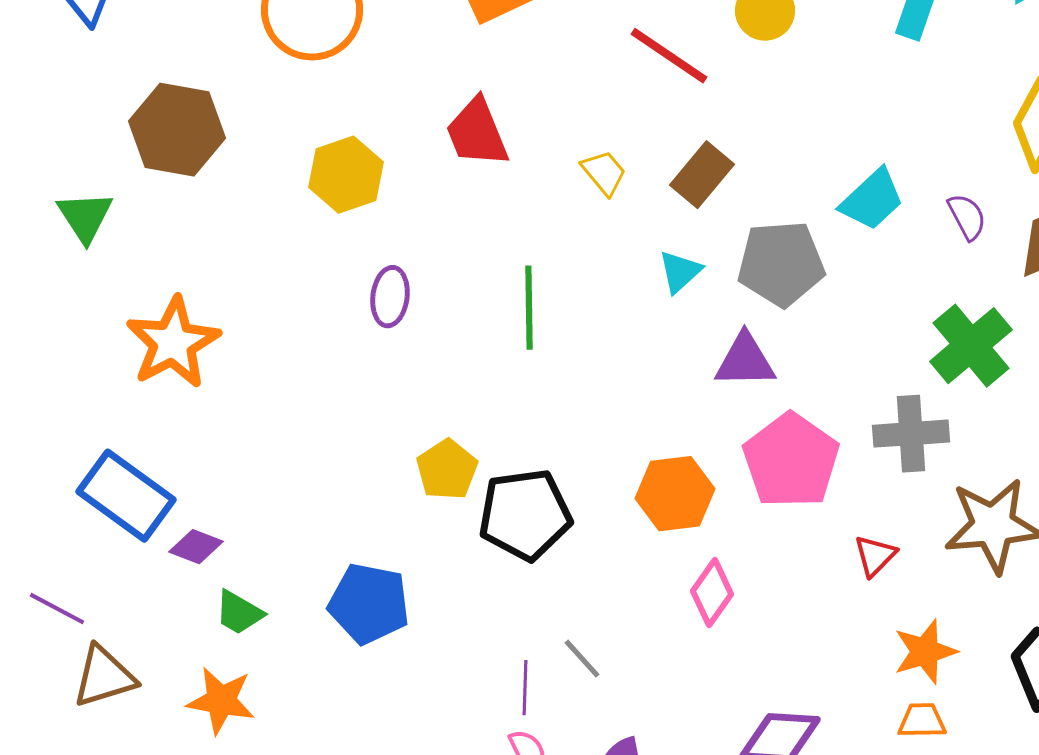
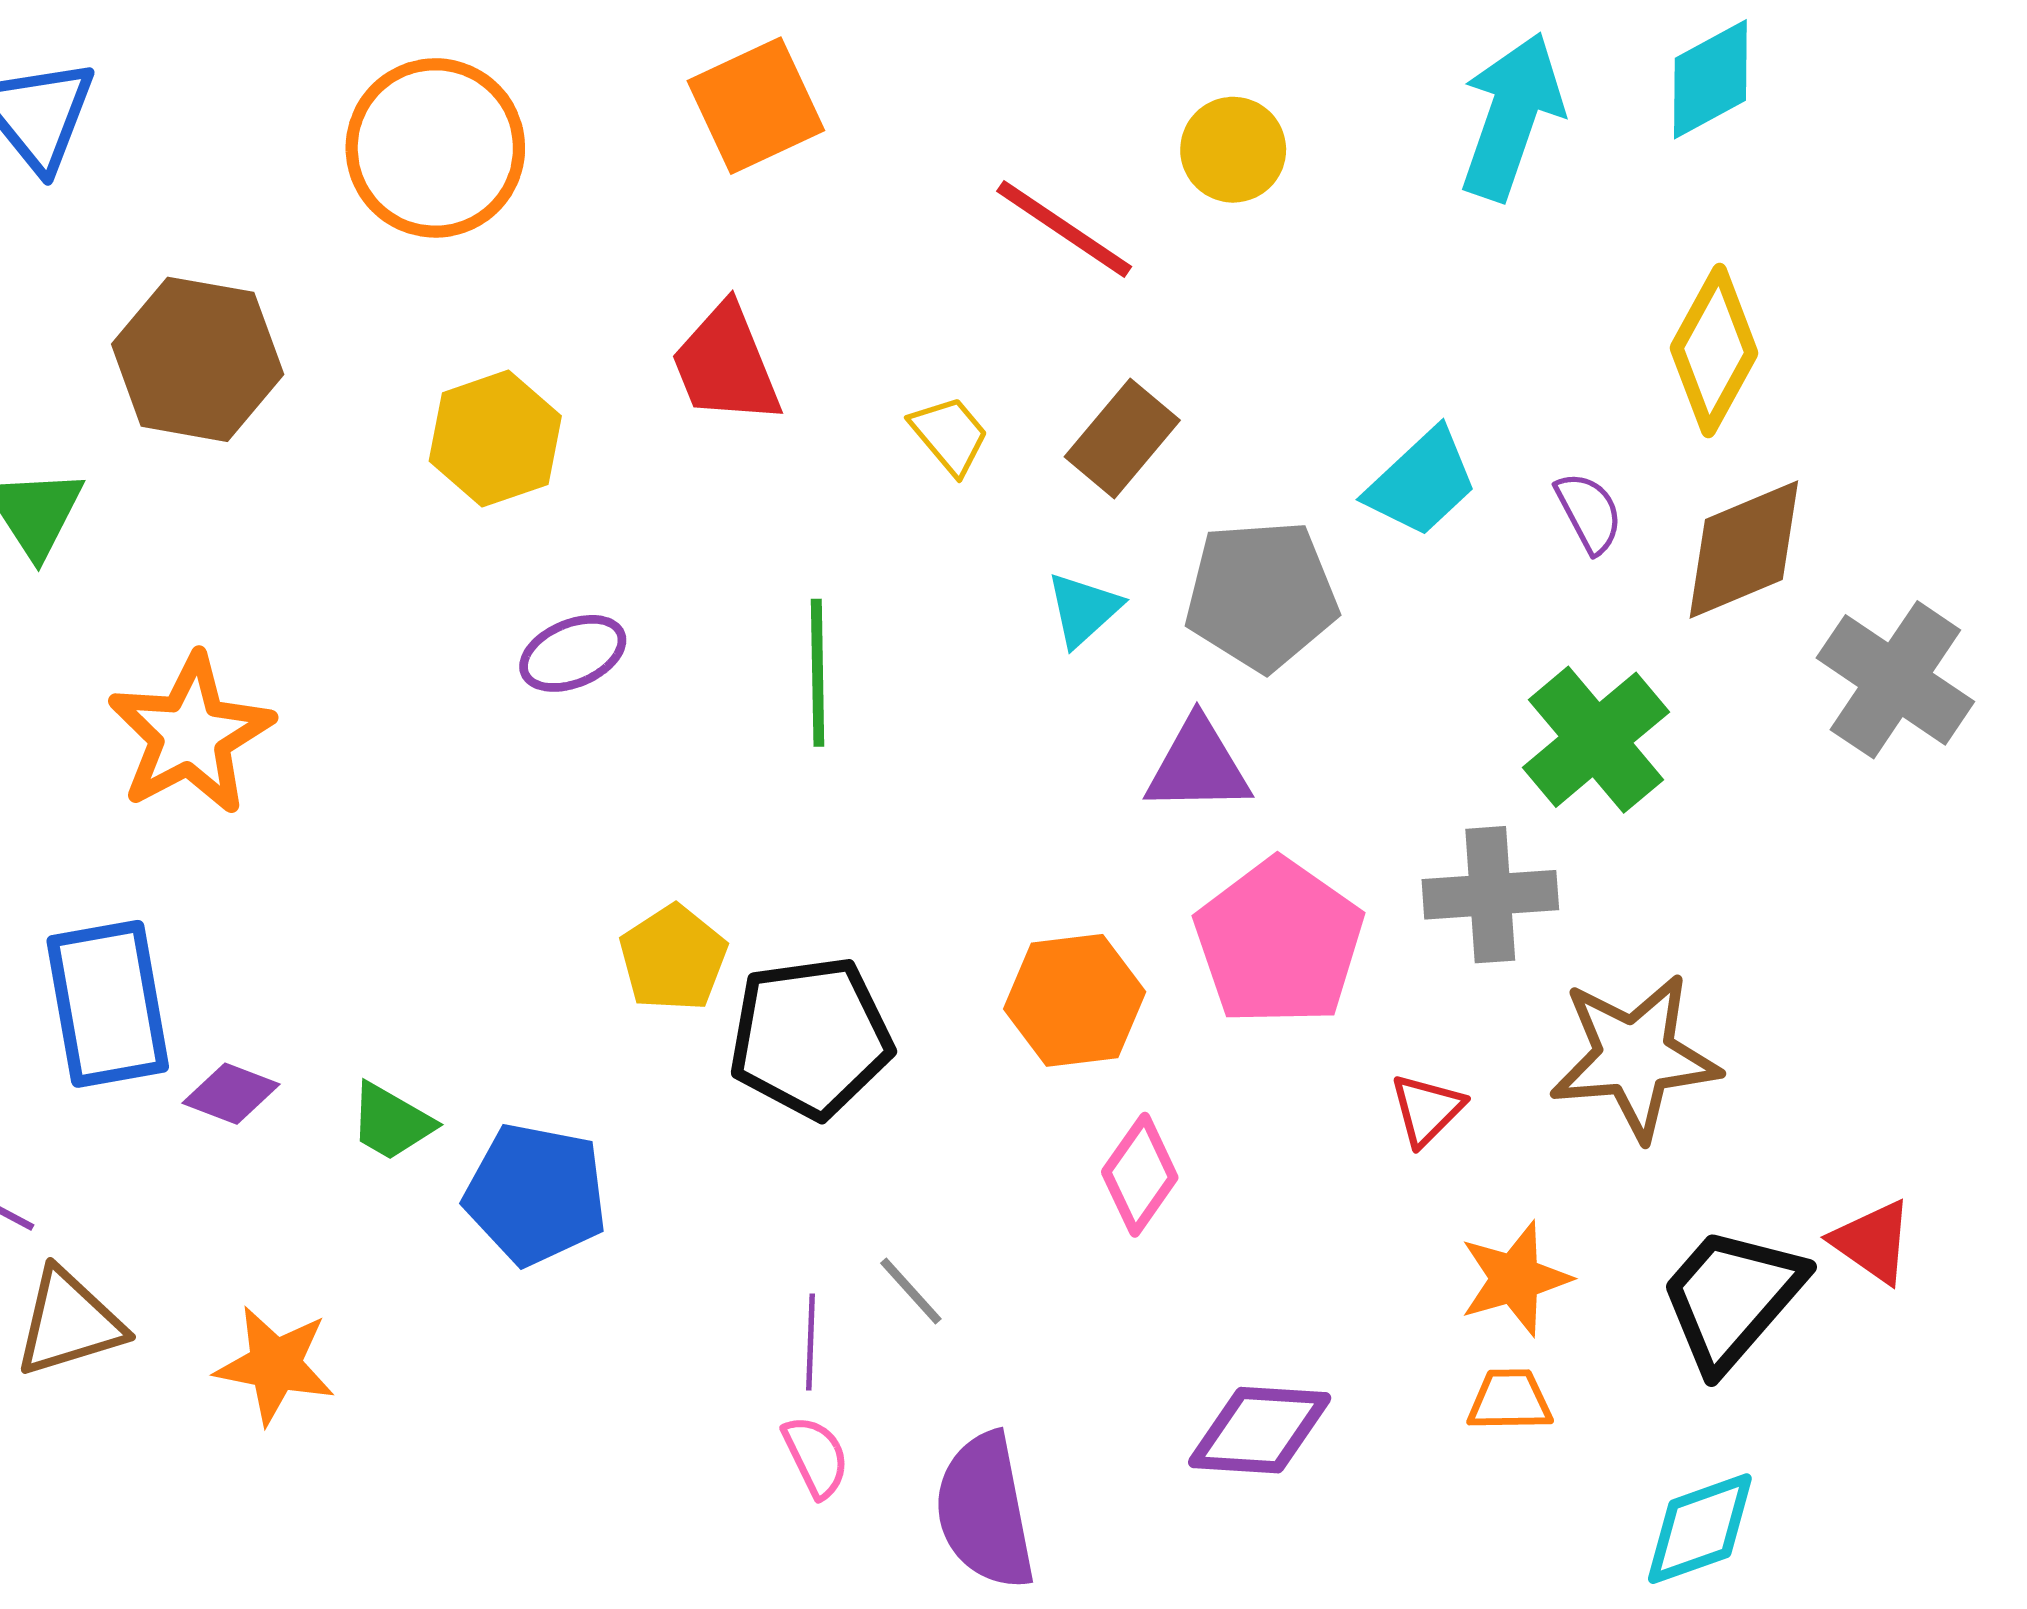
purple ellipse: (390, 297) -> (573, 653), turned 60
blue rectangle: (126, 496) -> (108, 1004), turned 44
green trapezoid: (239, 613) -> (391, 1122), moved

